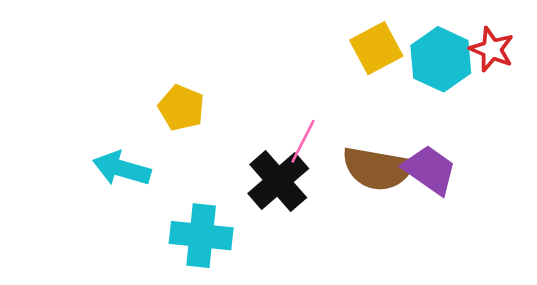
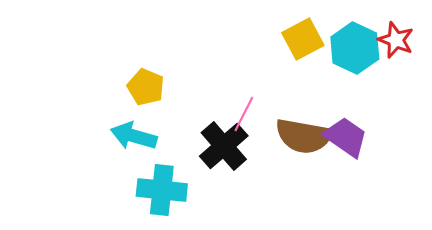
cyan arrow: (122, 169) -> (134, 136), moved

